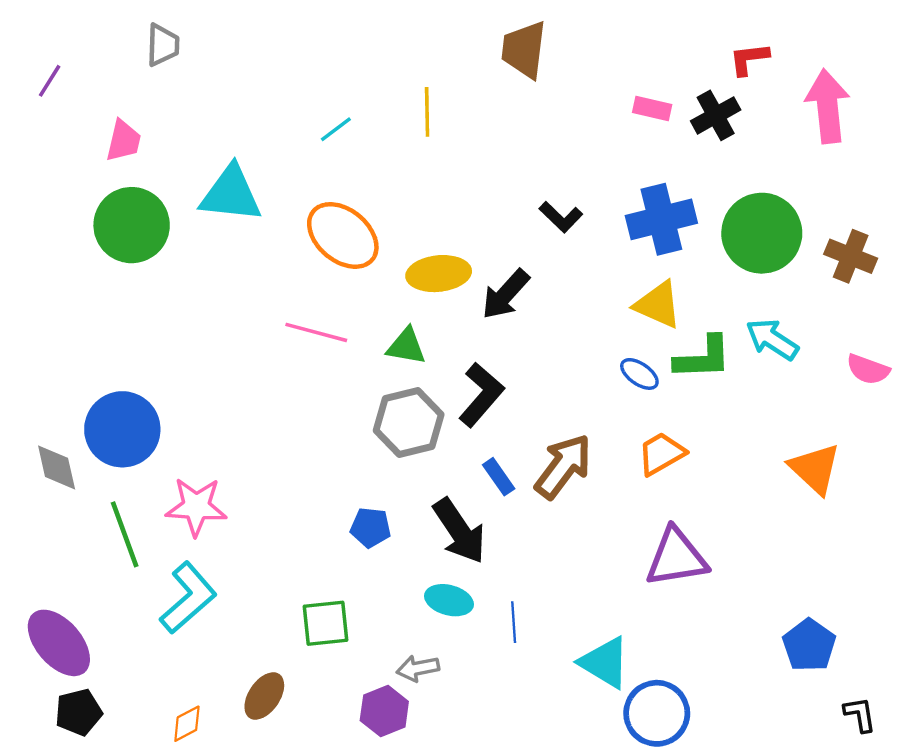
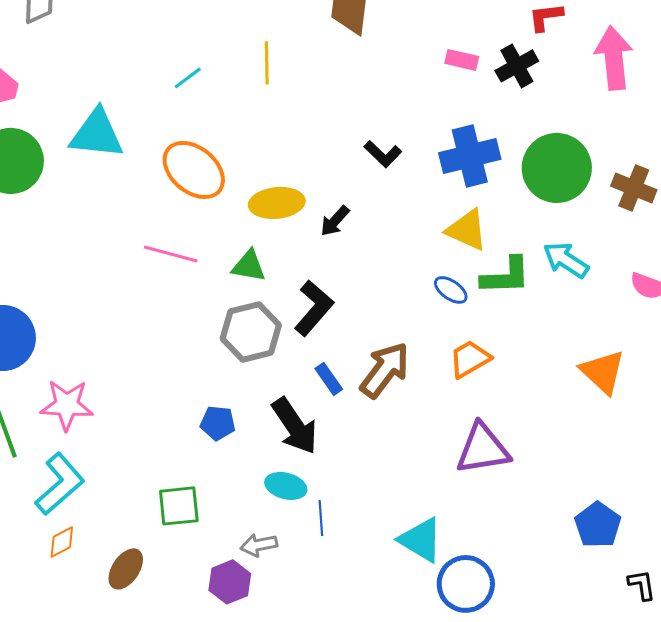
black arrow: (506, 294) -> (335, 221), size x0.7
blue line: (514, 622) -> (321, 518), moved
orange diamond: (187, 724) -> (62, 542), moved

